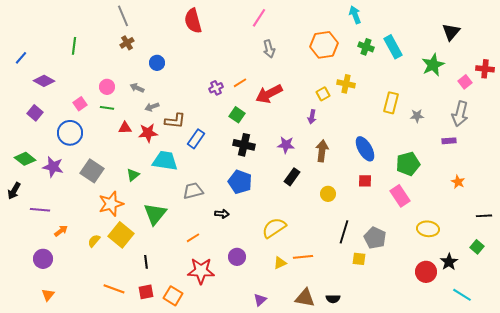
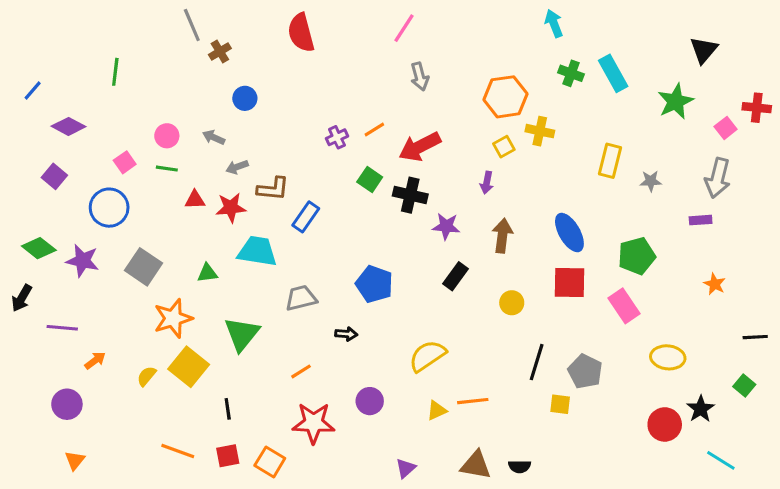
brown cross: (127, 43) -> (220, 52), moved
orange hexagon: (324, 45) -> (505, 97), moved
black cross: (244, 145) -> (410, 195), moved
green triangle: (133, 175) -> (207, 273), turned 32
red square: (365, 181) -> (569, 282), size x1.6

